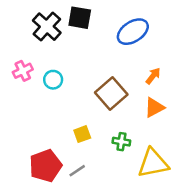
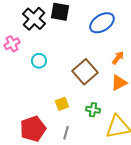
pink cross: (23, 71) -> (12, 44), moved
gray line: (77, 171) -> (66, 133), moved, turned -40

